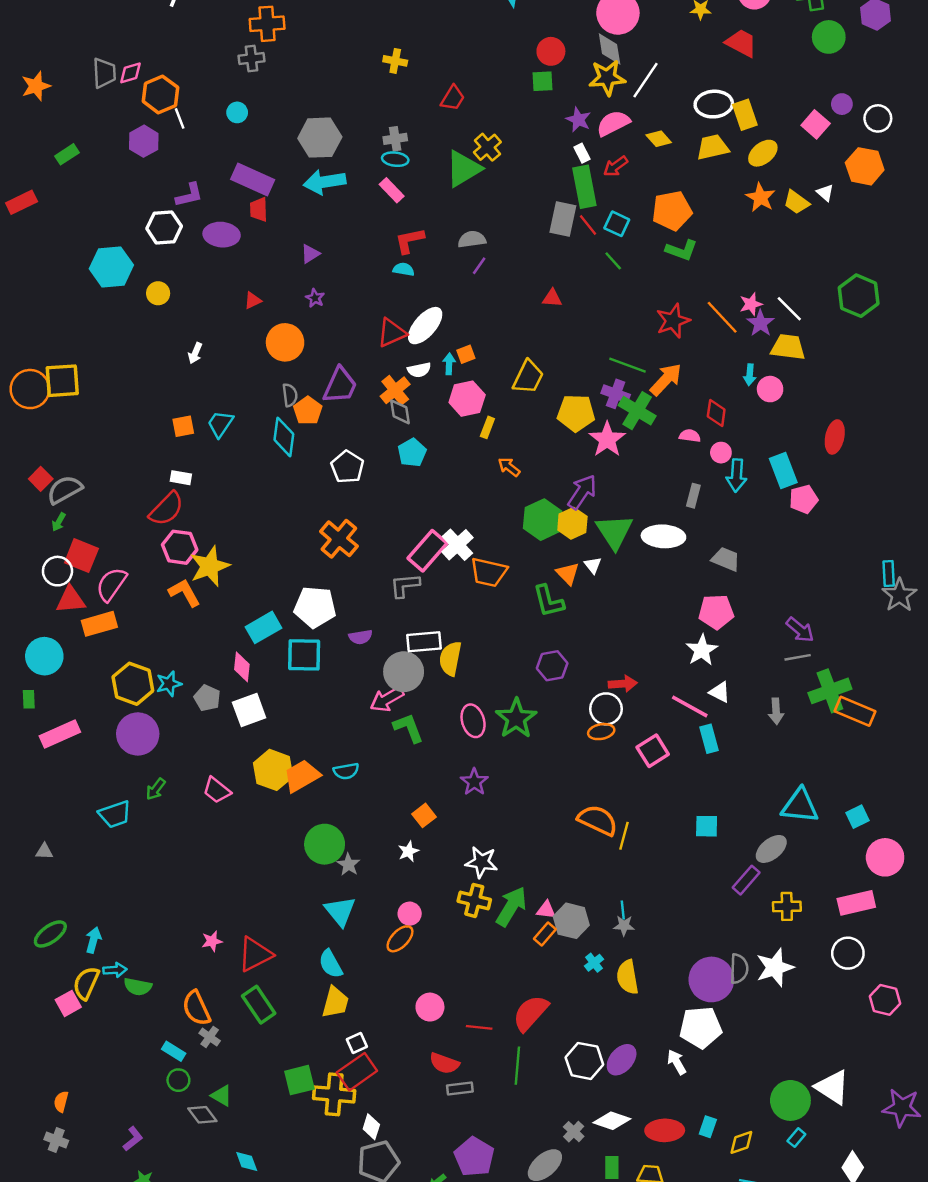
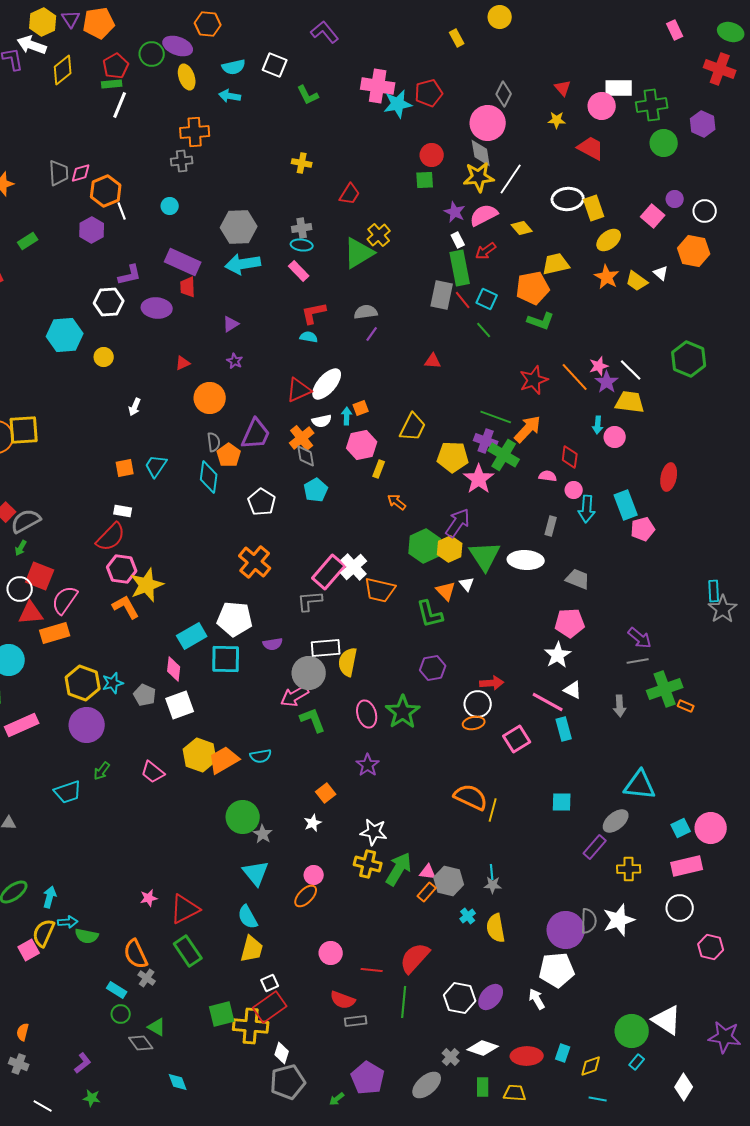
yellow trapezoid: (713, 147) -> (556, 264), moved
orange rectangle: (855, 711) -> (686, 706), size x0.5
cyan square: (857, 817) -> (681, 828), moved

